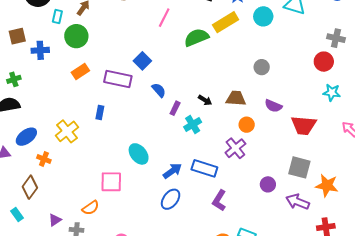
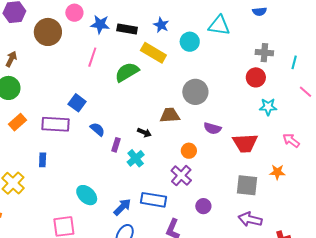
yellow rectangle: (226, 22) -> (153, 53), turned 70
gray circle: (262, 67) -> (195, 92), size x1.6
brown trapezoid: (236, 98) -> (170, 115), moved
purple circle: (268, 184) -> (203, 206), moved
orange star: (327, 185) -> (277, 172), moved, size x0.7

